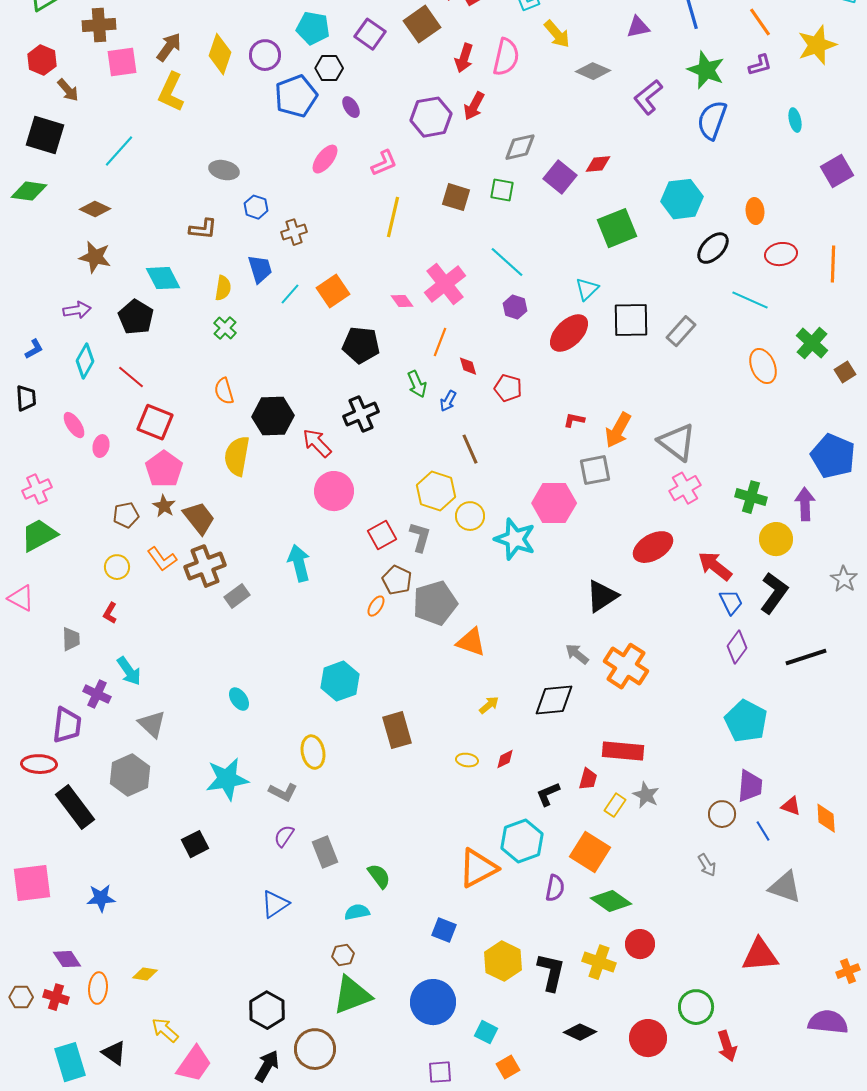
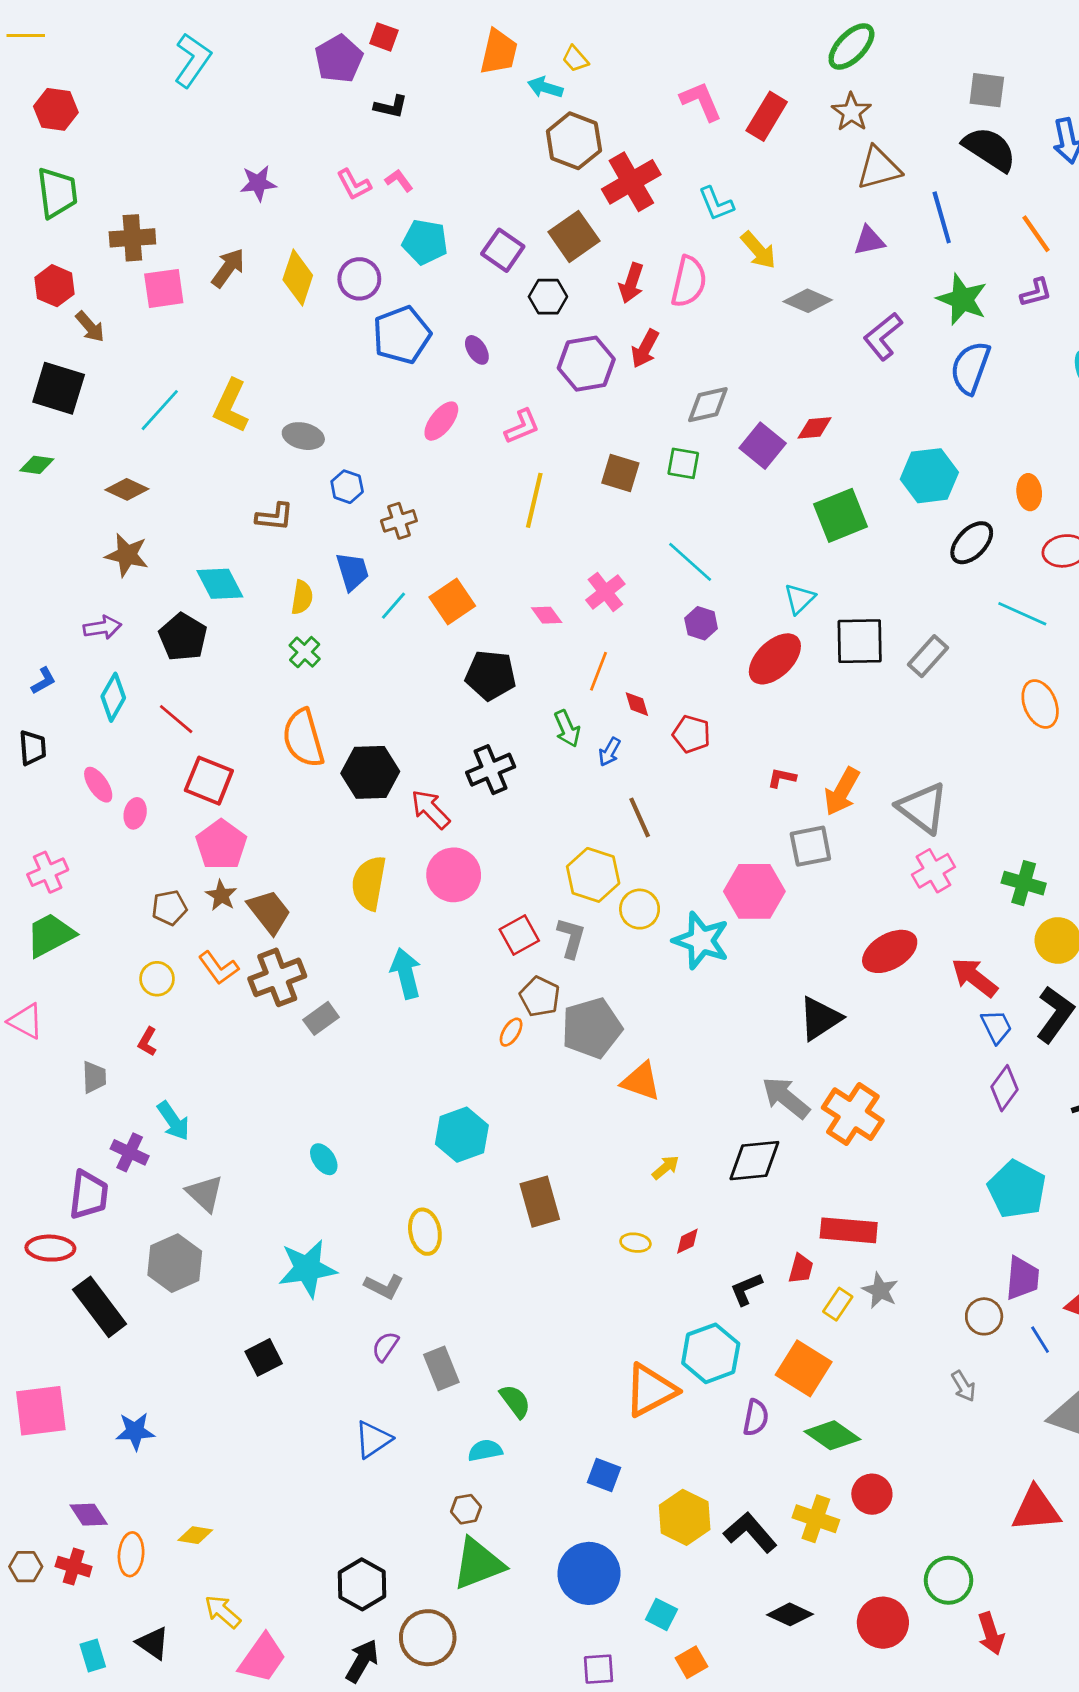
black hexagon: (329, 68) -> (548, 297), moved
yellow L-shape: (171, 92) -> (231, 406), moved
green diamond: (29, 191) -> (37, 465), size x0.7
pink cross: (445, 284) -> (605, 592), size x0.7
orange semicircle: (224, 391) -> (303, 738), size x1.6
yellow semicircle: (237, 456) -> (369, 883), moved
gray arrow: (577, 654) -> (786, 1098), size x1.5
black L-shape: (551, 972) -> (750, 1532), turned -54
cyan rectangle: (70, 1062) -> (93, 1655), size x0.6

